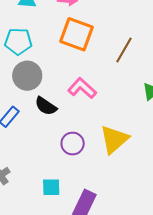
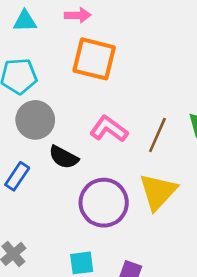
brown line: (124, 50) -> (157, 135), moved
purple circle: (73, 144) -> (104, 203), size x1.6

